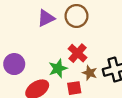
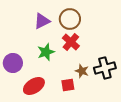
red cross: (78, 53) -> (71, 42), moved
green star: (58, 68) -> (46, 52), moved

